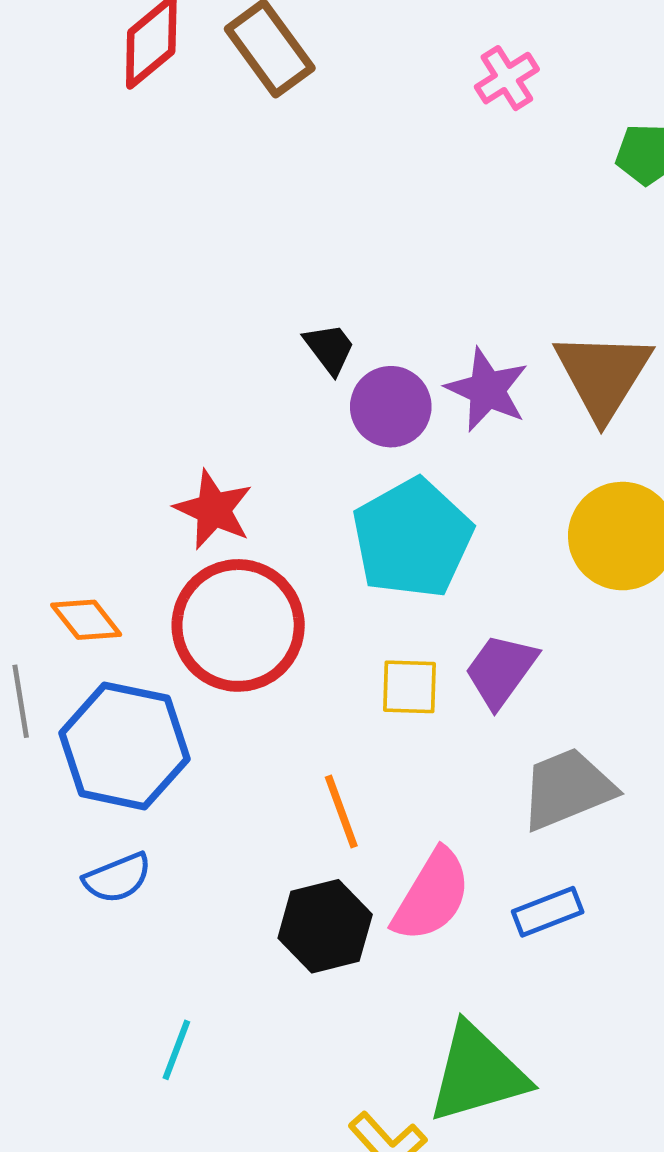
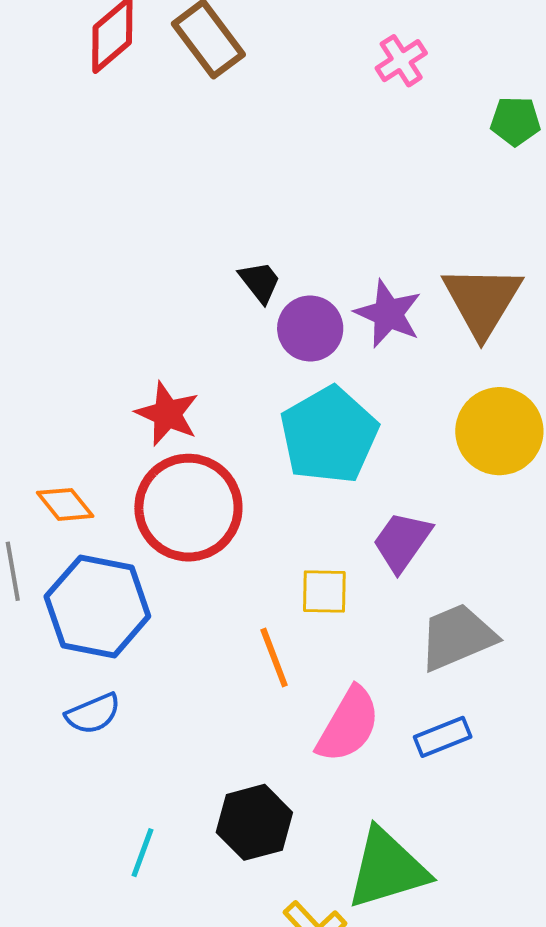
yellow square: (409, 687) -> (324, 591), moved
black hexagon: (325, 926) -> (254, 822), moved

